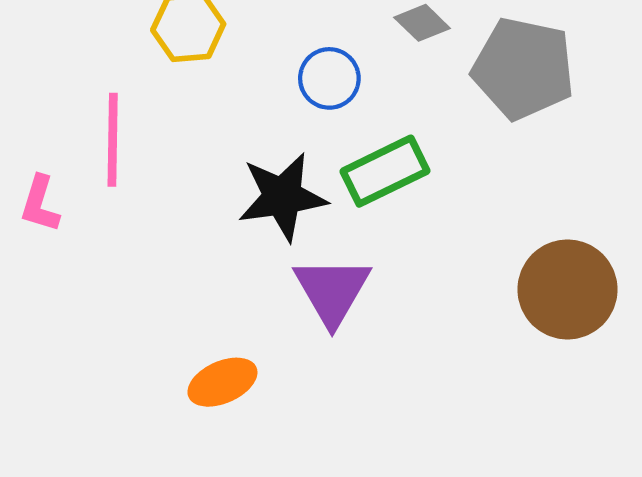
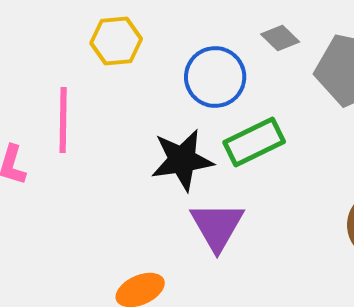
blue circle: (329, 78) -> (215, 77), size x1.4

